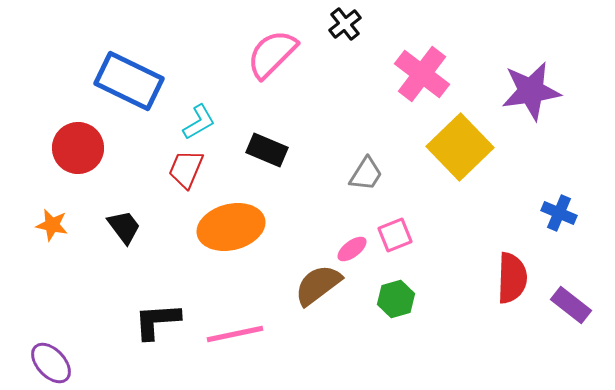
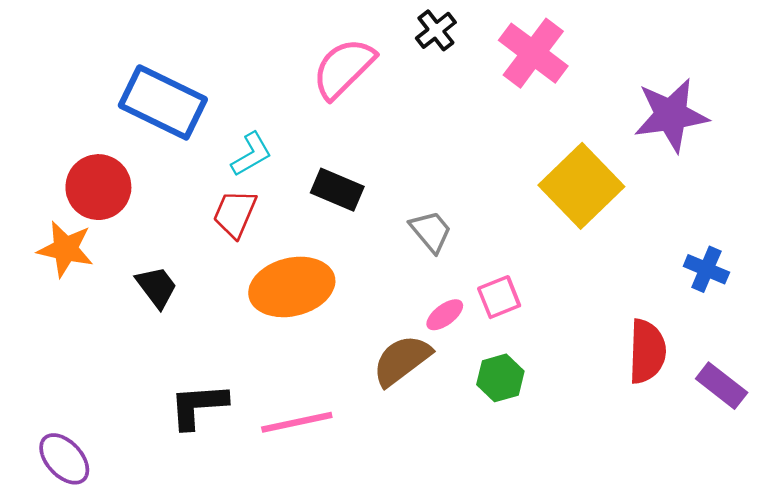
pink cross: (422, 74) -> (533, 53), moved
gray trapezoid: (366, 174) -> (431, 231), moved, turned -72
orange star: (52, 225) -> (66, 249), moved, size x1.4

